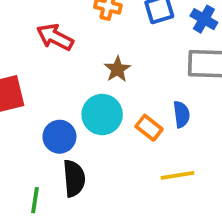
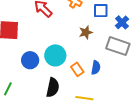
brown star: (117, 69) -> (86, 32), moved
black semicircle: (74, 178) -> (53, 88), moved

